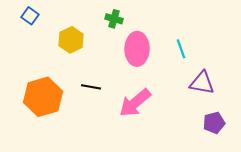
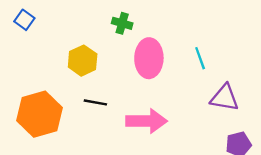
yellow hexagon: (71, 40) -> (83, 61), moved
pink arrow: (135, 103) -> (147, 121), turned -140

